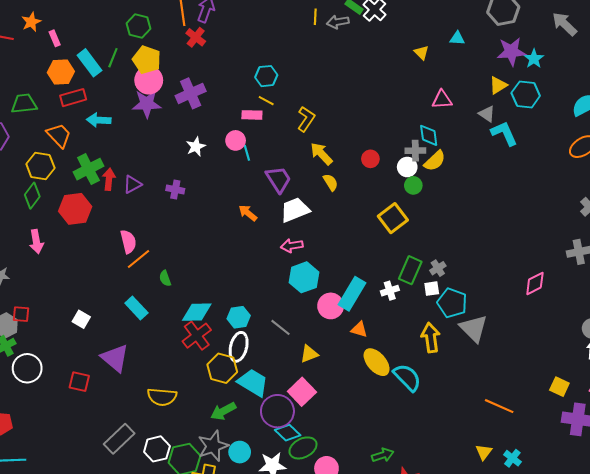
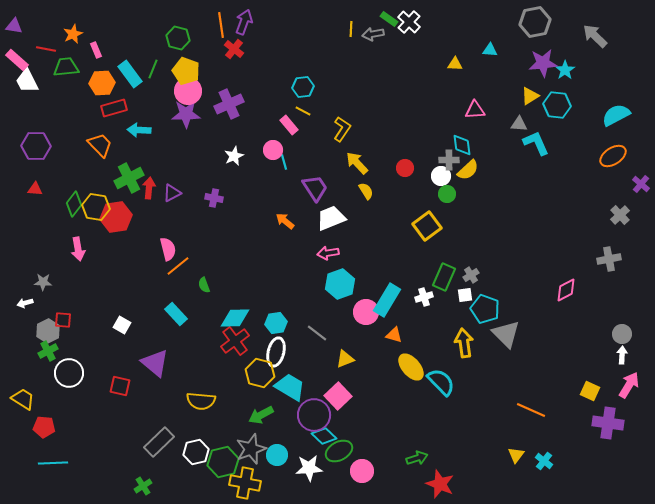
yellow triangle: (421, 53) -> (455, 64), turned -42
green trapezoid: (24, 104) -> (66, 67), moved
gray triangle: (487, 114) -> (519, 124), turned -30
pink rectangle: (252, 115) -> (289, 125), turned 48
yellow hexagon: (40, 166) -> (96, 207), moved

